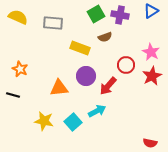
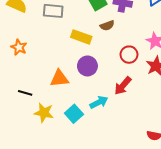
orange star: (20, 69) -> (19, 47), moved
red arrow: (108, 86) -> (123, 86), moved
black line: (13, 95) -> (25, 93), moved

